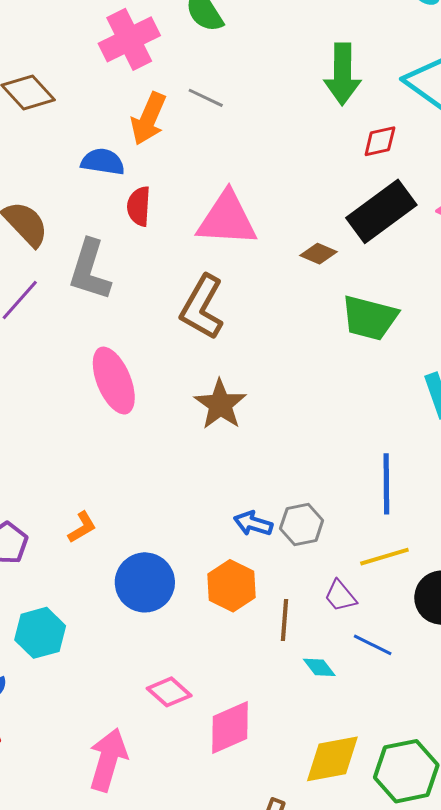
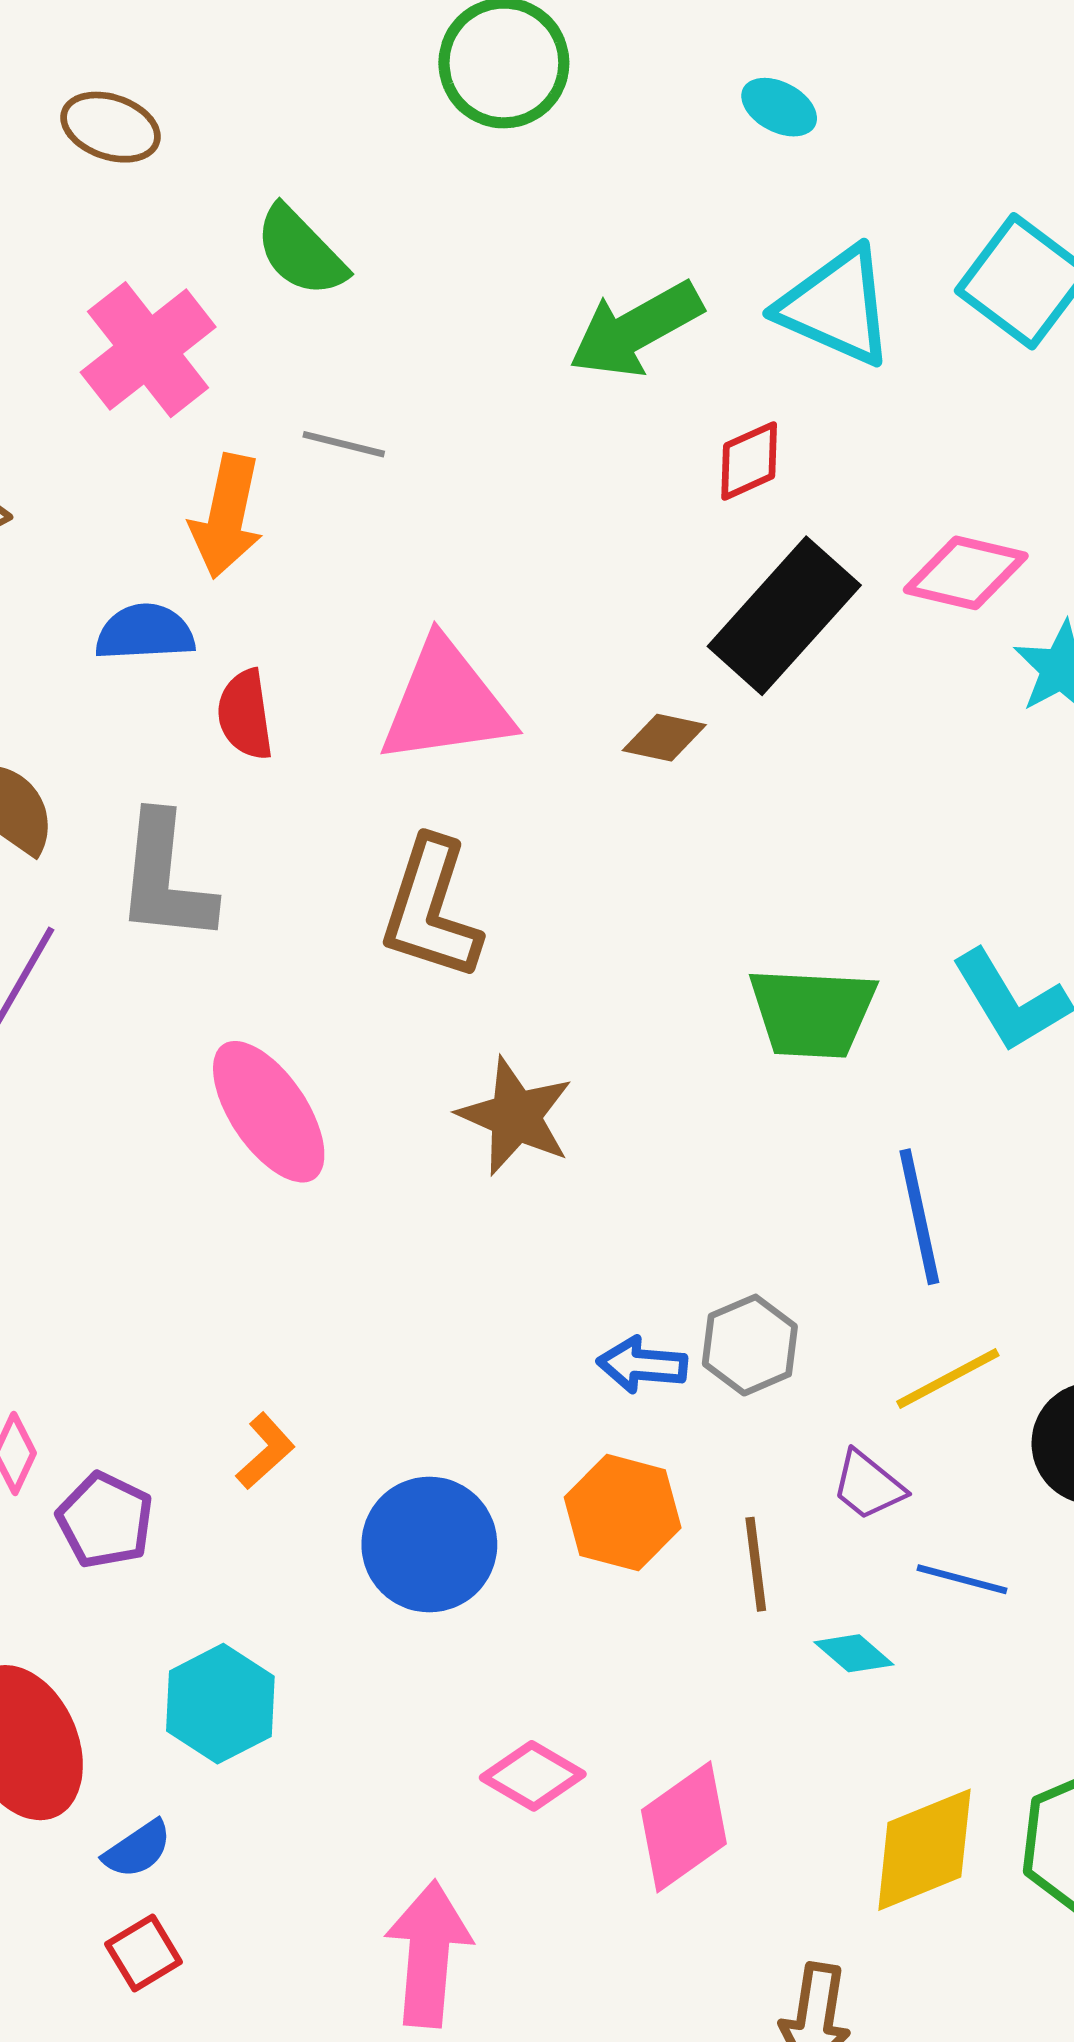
green arrow: (342, 74) -> (636, 329), turned 72
green trapezoid: (370, 318) -> (812, 1013), moved

